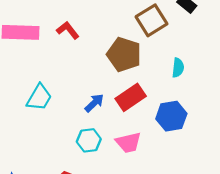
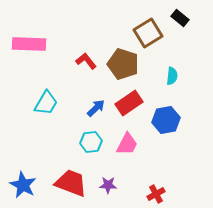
red L-shape: (68, 30) -> (86, 61), moved
pink trapezoid: (128, 143) -> (127, 144), turned -50

